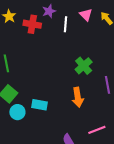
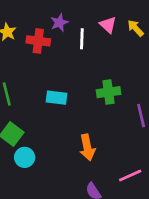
green cross: (84, 66) -> (108, 92), turned 36
orange arrow: (78, 97) -> (87, 147), moved
cyan rectangle: (40, 105) -> (57, 98), moved

